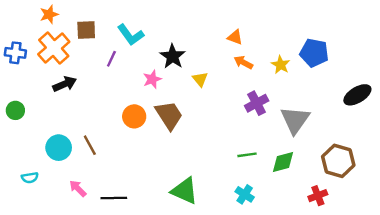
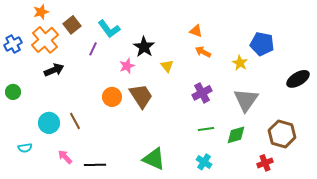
brown square: (86, 30) -> (72, 25), turned -36
blue cross: (15, 53) -> (13, 44), turned -36
yellow star: (281, 65) -> (240, 63), moved
purple cross: (257, 103) -> (202, 93), moved

